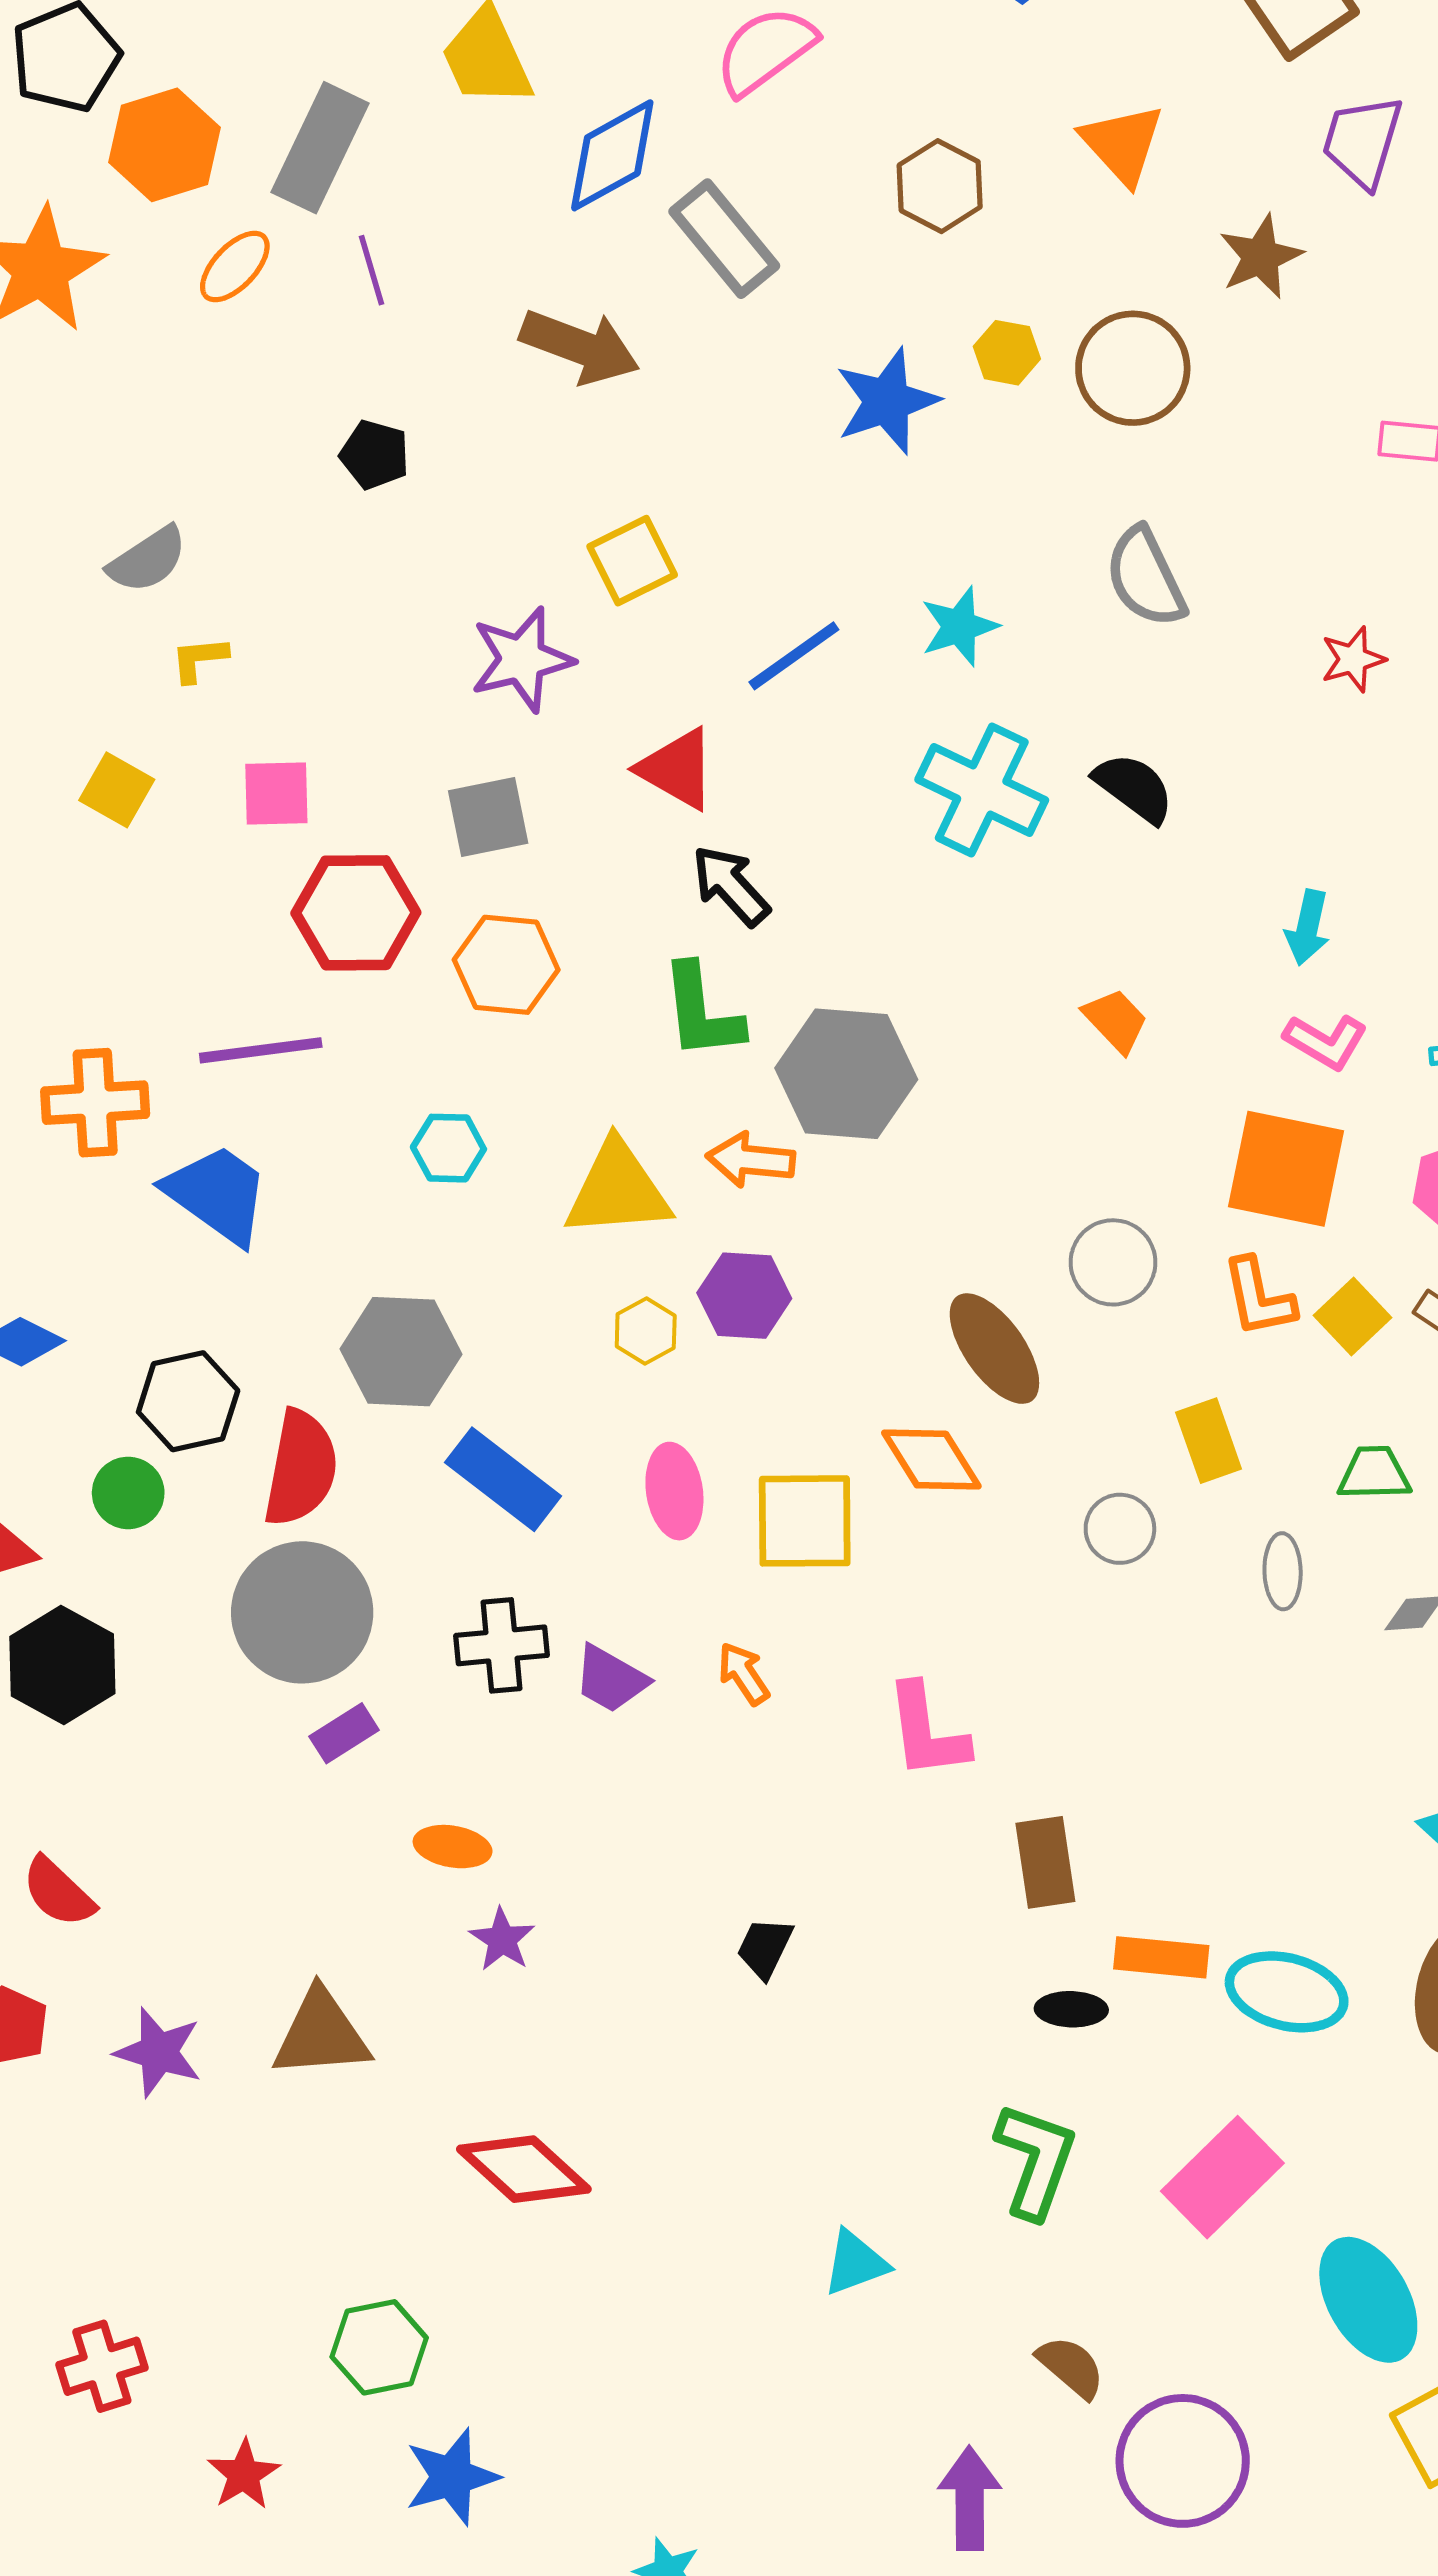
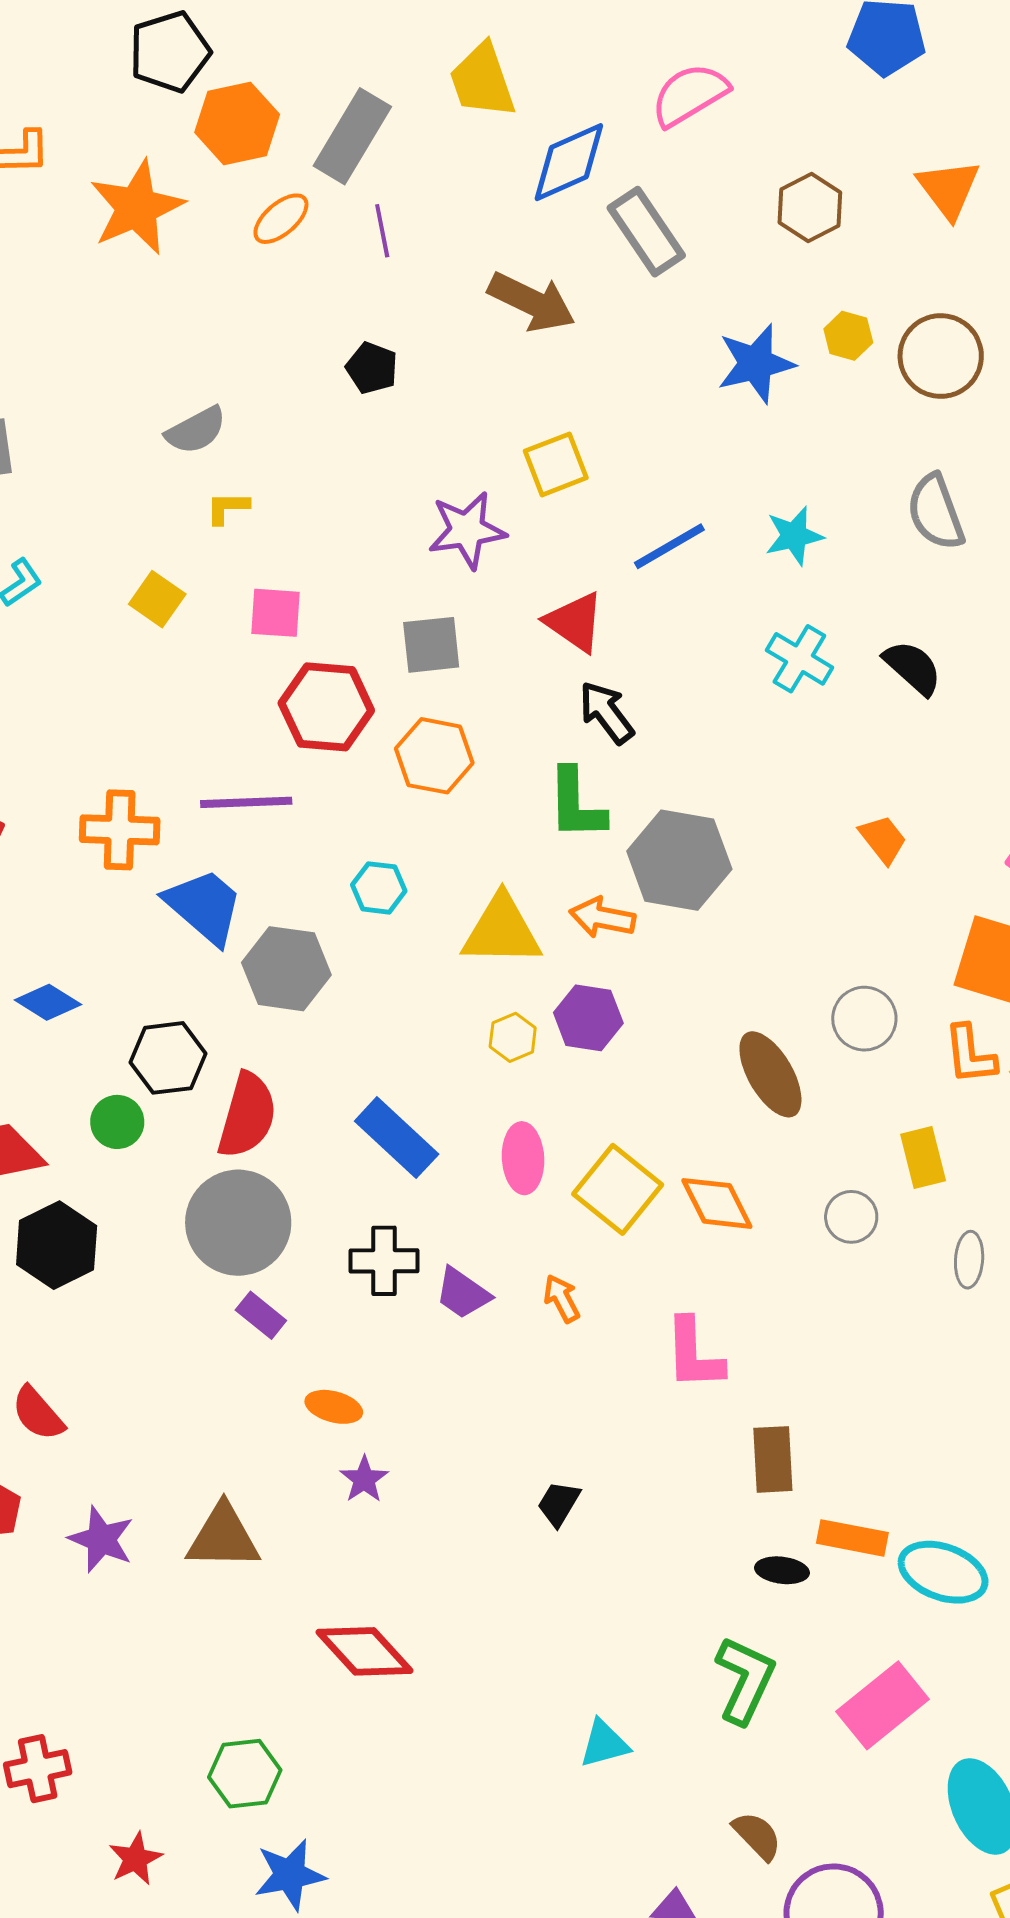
cyan cross: (982, 790) -> (799, 659), size x0.7
gray hexagon: (401, 1352) -> (286, 969), moved
orange diamond: (931, 1460) -> (717, 1203), moved
yellow square: (805, 1521) -> (618, 1189), turned 34
purple rectangle: (344, 1733) -> (261, 1315), turned 66

